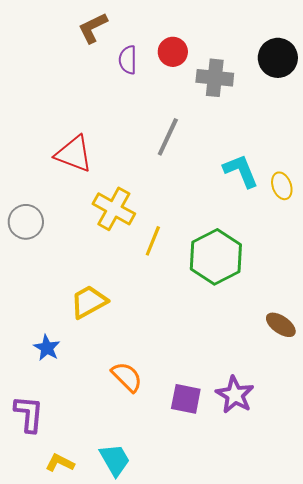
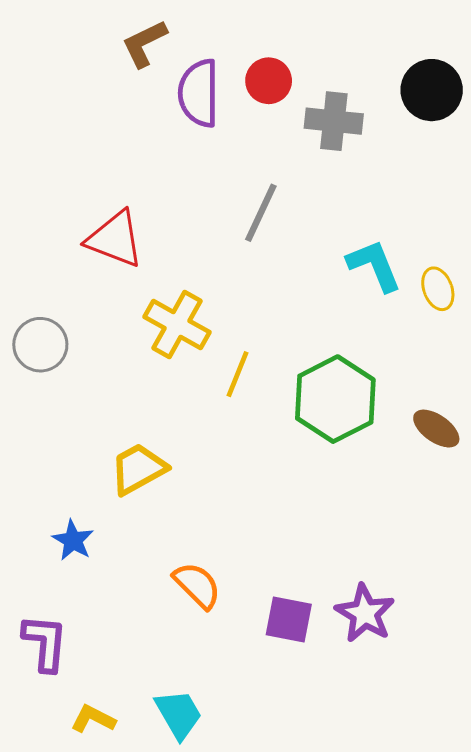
purple semicircle: (128, 60) -> (199, 93), size x1.5
brown ellipse: (281, 325) -> (436, 429), moved

